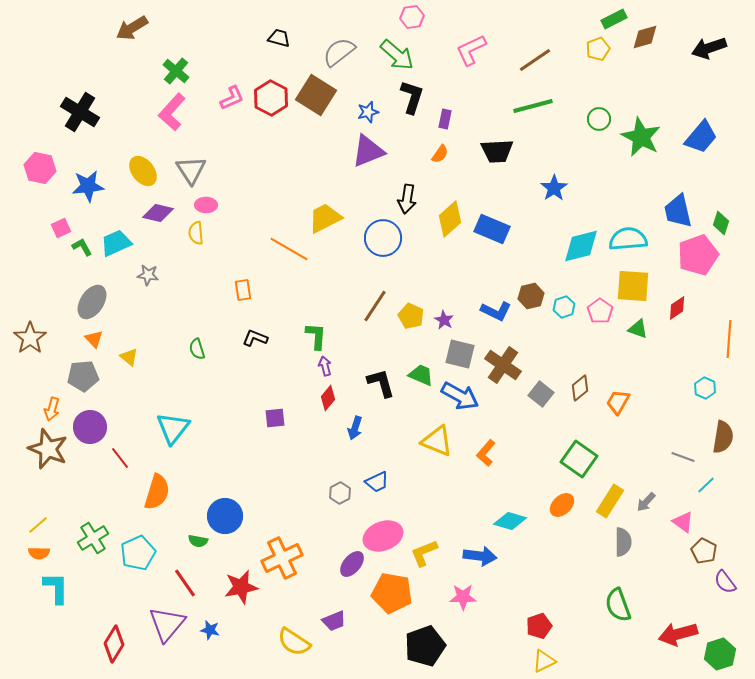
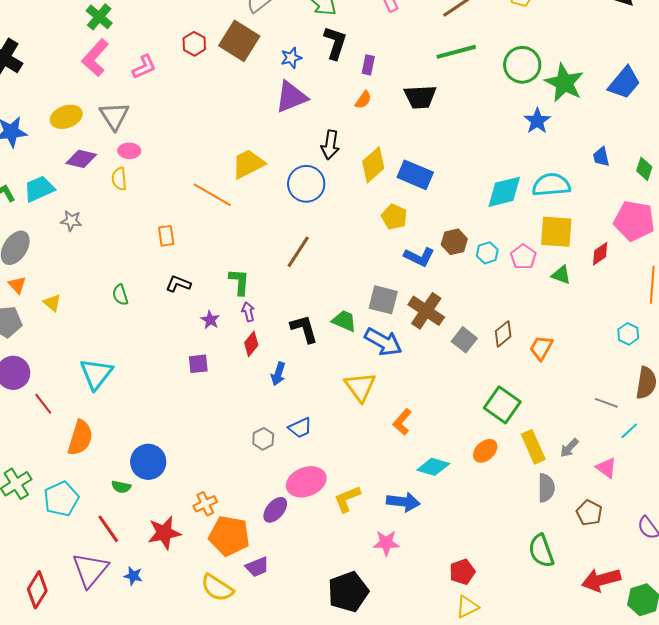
pink L-shape: (232, 98) -> (144, 67), moved
red hexagon: (271, 98) -> (194, 44), size x0.7
green circle: (599, 119) -> (522, 65), size x1.6
yellow ellipse: (143, 171) -> (66, 117), turned -72
blue star: (554, 188) -> (537, 121), moved
blue trapezoid: (678, 211) -> (601, 157), size x0.6
pink pentagon: (698, 255) -> (634, 221), moved, turned 30
yellow pentagon: (411, 316) -> (394, 217), moved
purple star: (444, 320) -> (210, 320), moved
yellow triangle: (437, 441) -> (360, 387), turned 32
orange L-shape: (486, 453) -> (402, 422), moved
yellow rectangle: (610, 501) -> (533, 447), turned -56
brown pentagon: (704, 551) -> (589, 513), moved
orange cross: (282, 558) -> (205, 504), size x0.6
orange pentagon: (392, 593) -> (229, 536), moved

